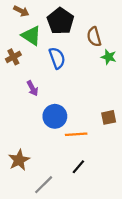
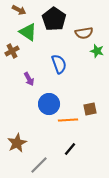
brown semicircle: (94, 37) -> (84, 33), turned -84
blue semicircle: (57, 58) -> (59, 64), moved
brown square: (109, 117) -> (90, 109), moved

